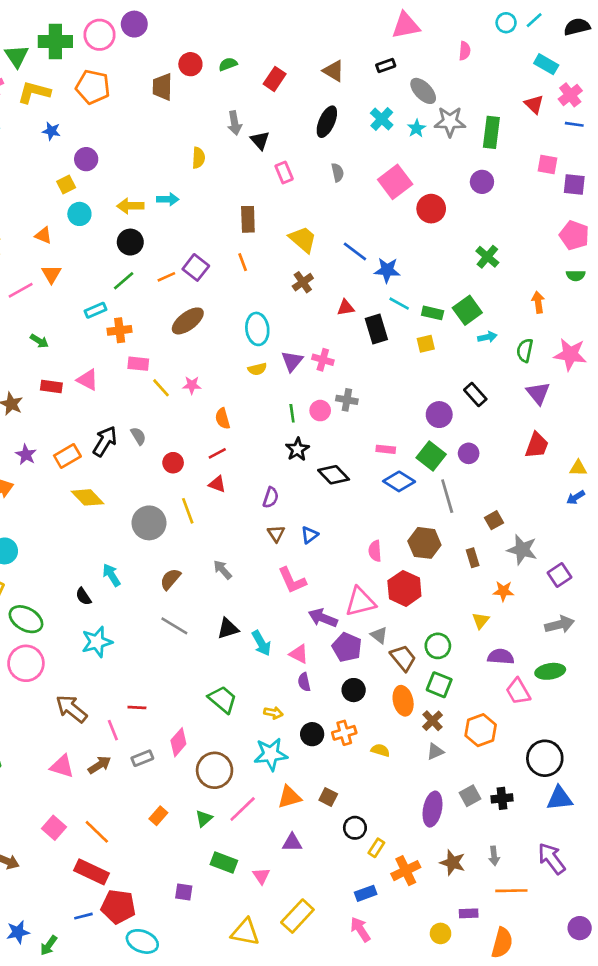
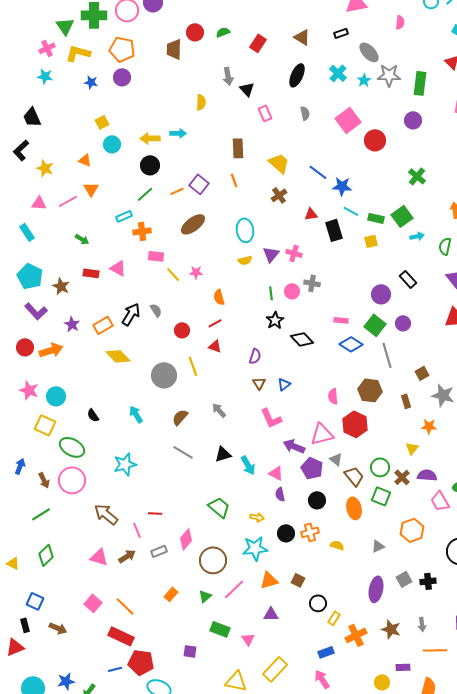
purple circle: (86, 159) -> (122, 77), moved
black semicircle: (83, 596) -> (93, 415), moved
brown cross: (433, 721) -> (402, 477), moved

